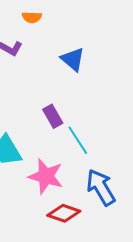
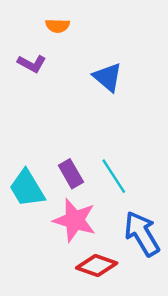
purple rectangle: (53, 116) -> (71, 174), moved

